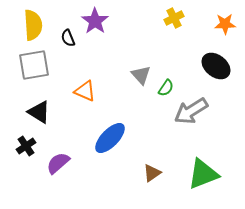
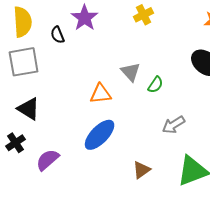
yellow cross: (174, 18) -> (144, 15), moved
orange triangle: (85, 91) -> (101, 94), moved, turned -30
gray arrow: (191, 111) -> (174, 125), moved, size x0.7

